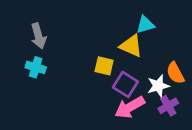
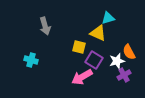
gray arrow: (39, 36) -> (45, 26), moved
cyan cross: (36, 67) -> (31, 60), moved
pink arrow: (130, 107) -> (82, 77), moved

